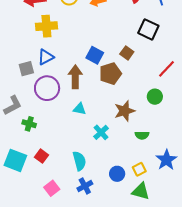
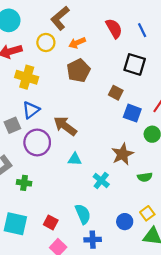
yellow cross: (46, 26) -> (27, 77), turned 30
blue square: (95, 55) -> (132, 113), moved
brown pentagon: (110, 74) -> (78, 71), moved
brown arrow: (75, 77) -> (65, 126), turned -45
red square: (41, 156) -> (51, 222), moved
blue cross: (85, 186) -> (93, 240), turned 35

